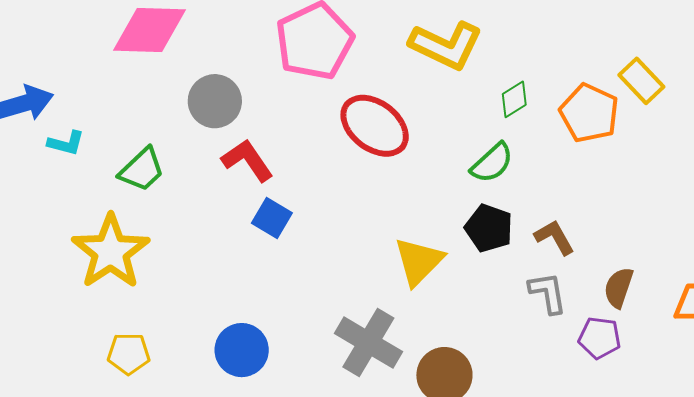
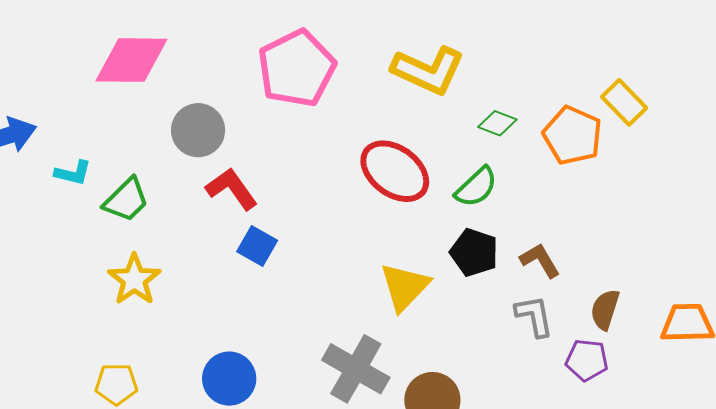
green diamond: (514, 99) -> (497, 123), turned 54
red ellipse: (375, 126) -> (395, 171), moved
cyan L-shape: (66, 143) -> (73, 173), moved
yellow star: (111, 252) -> (134, 280), moved, size x0.7

